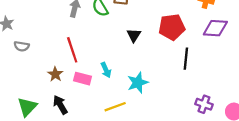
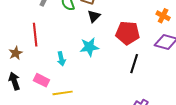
black triangle: (134, 35) -> (94, 16), moved
pink rectangle: (83, 79) -> (41, 80), moved
cyan star: (138, 83) -> (89, 47), moved

